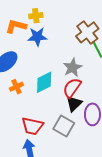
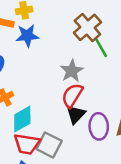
cyan diamond: (44, 82) -> (22, 119), moved
gray square: (64, 126) -> (49, 145), moved

